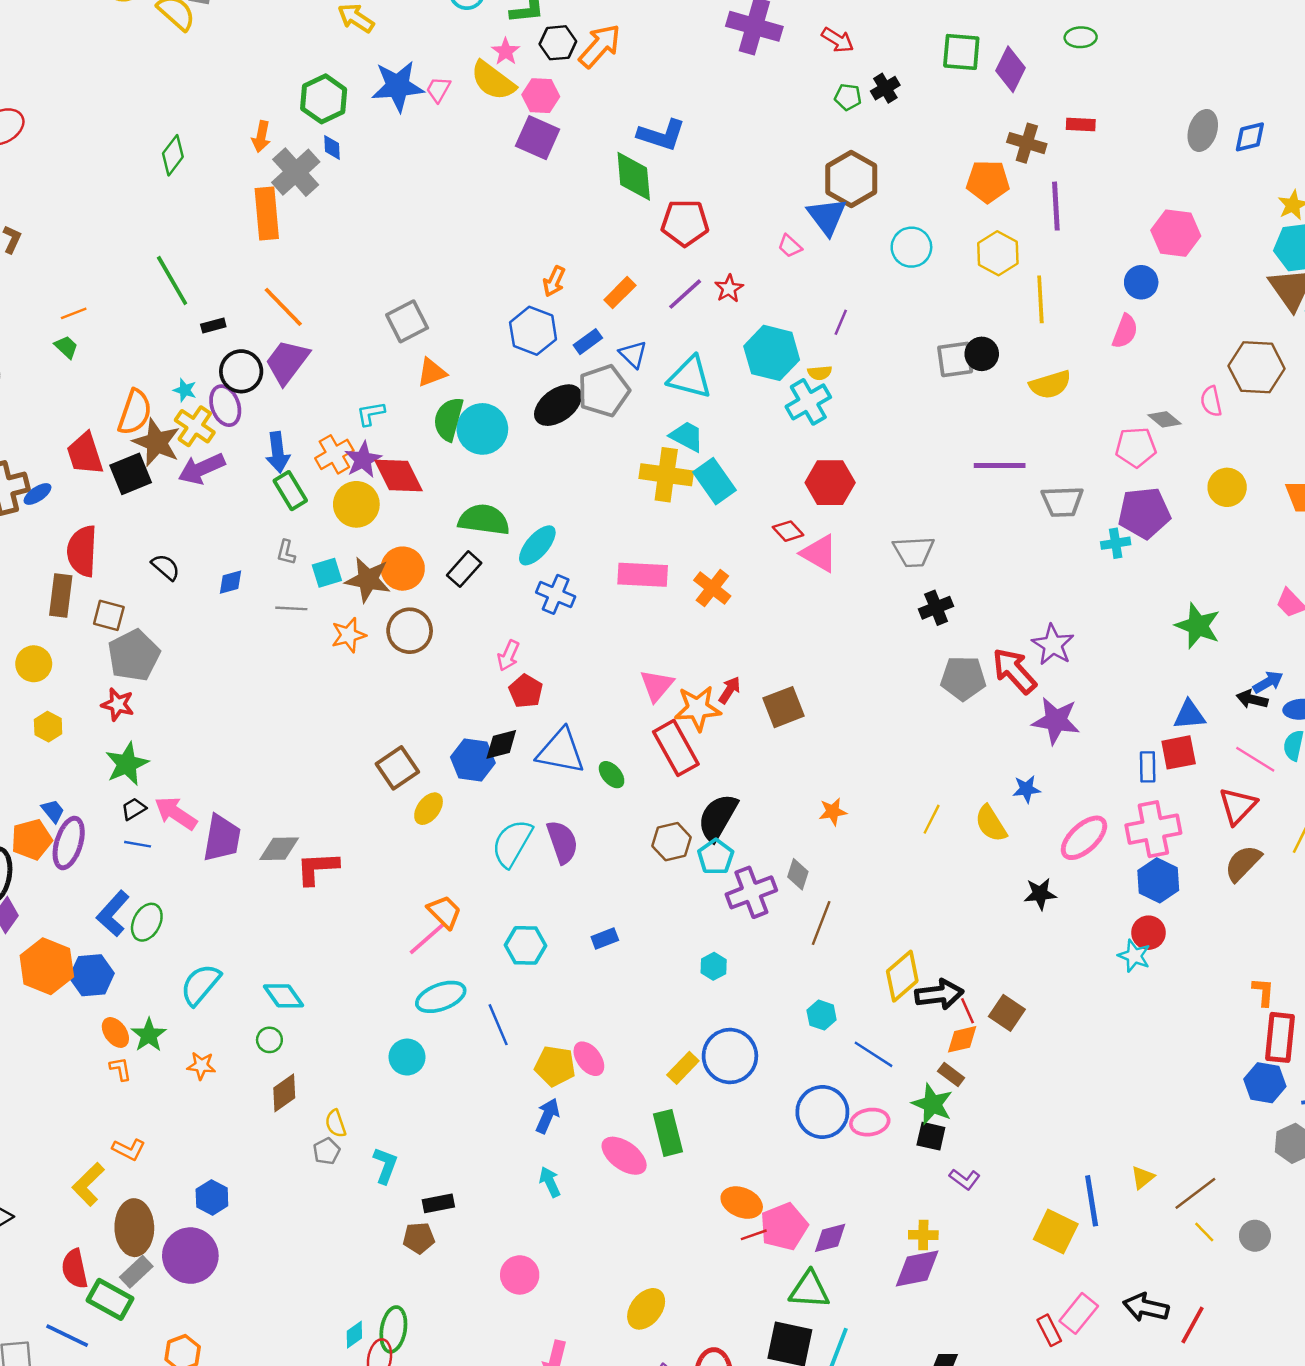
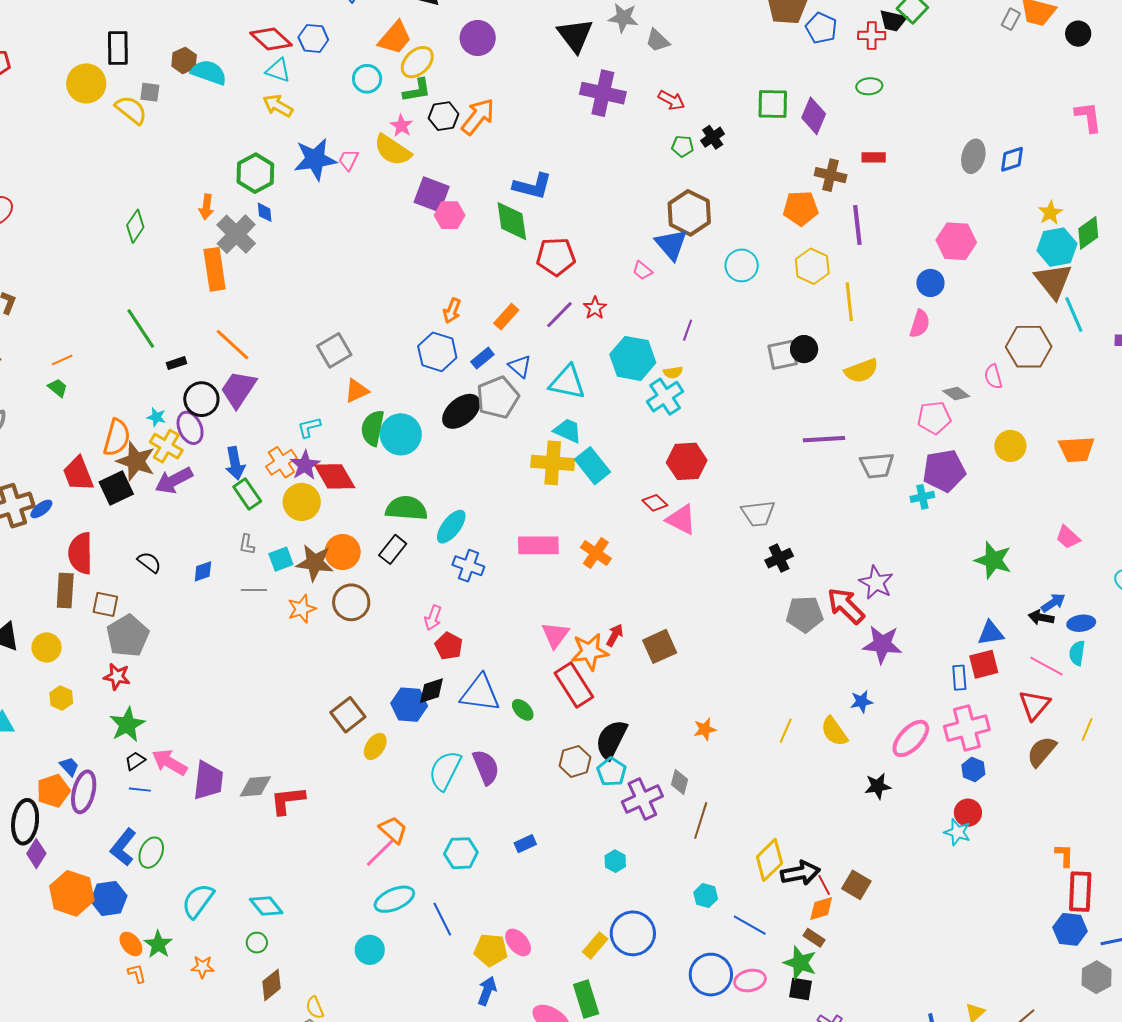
pink hexagon: (541, 96) -> (450, 215), moved
blue hexagon: (1158, 880) -> (973, 770), size x0.7

